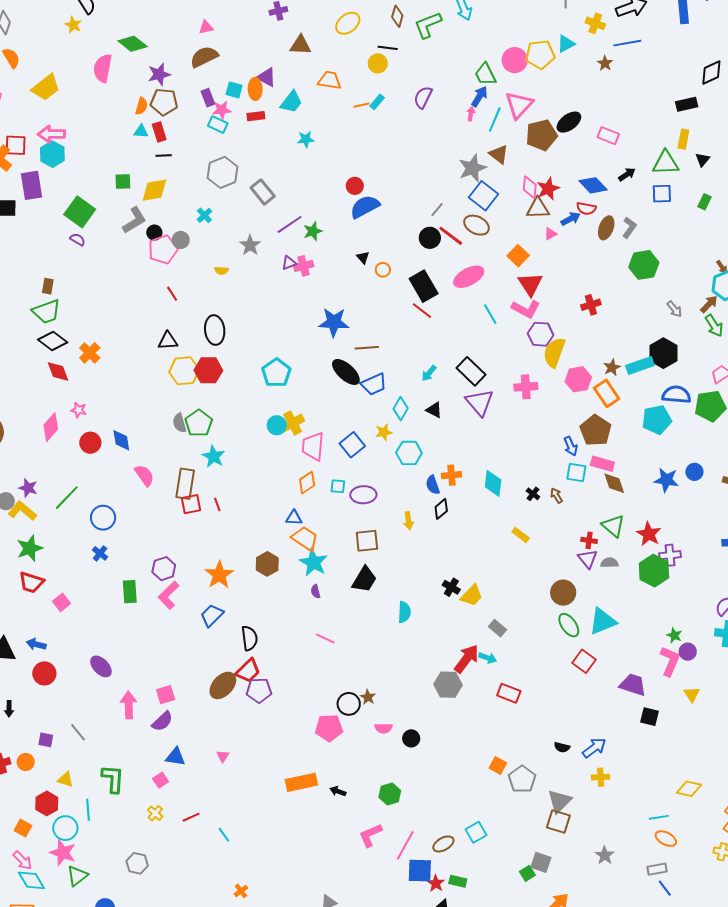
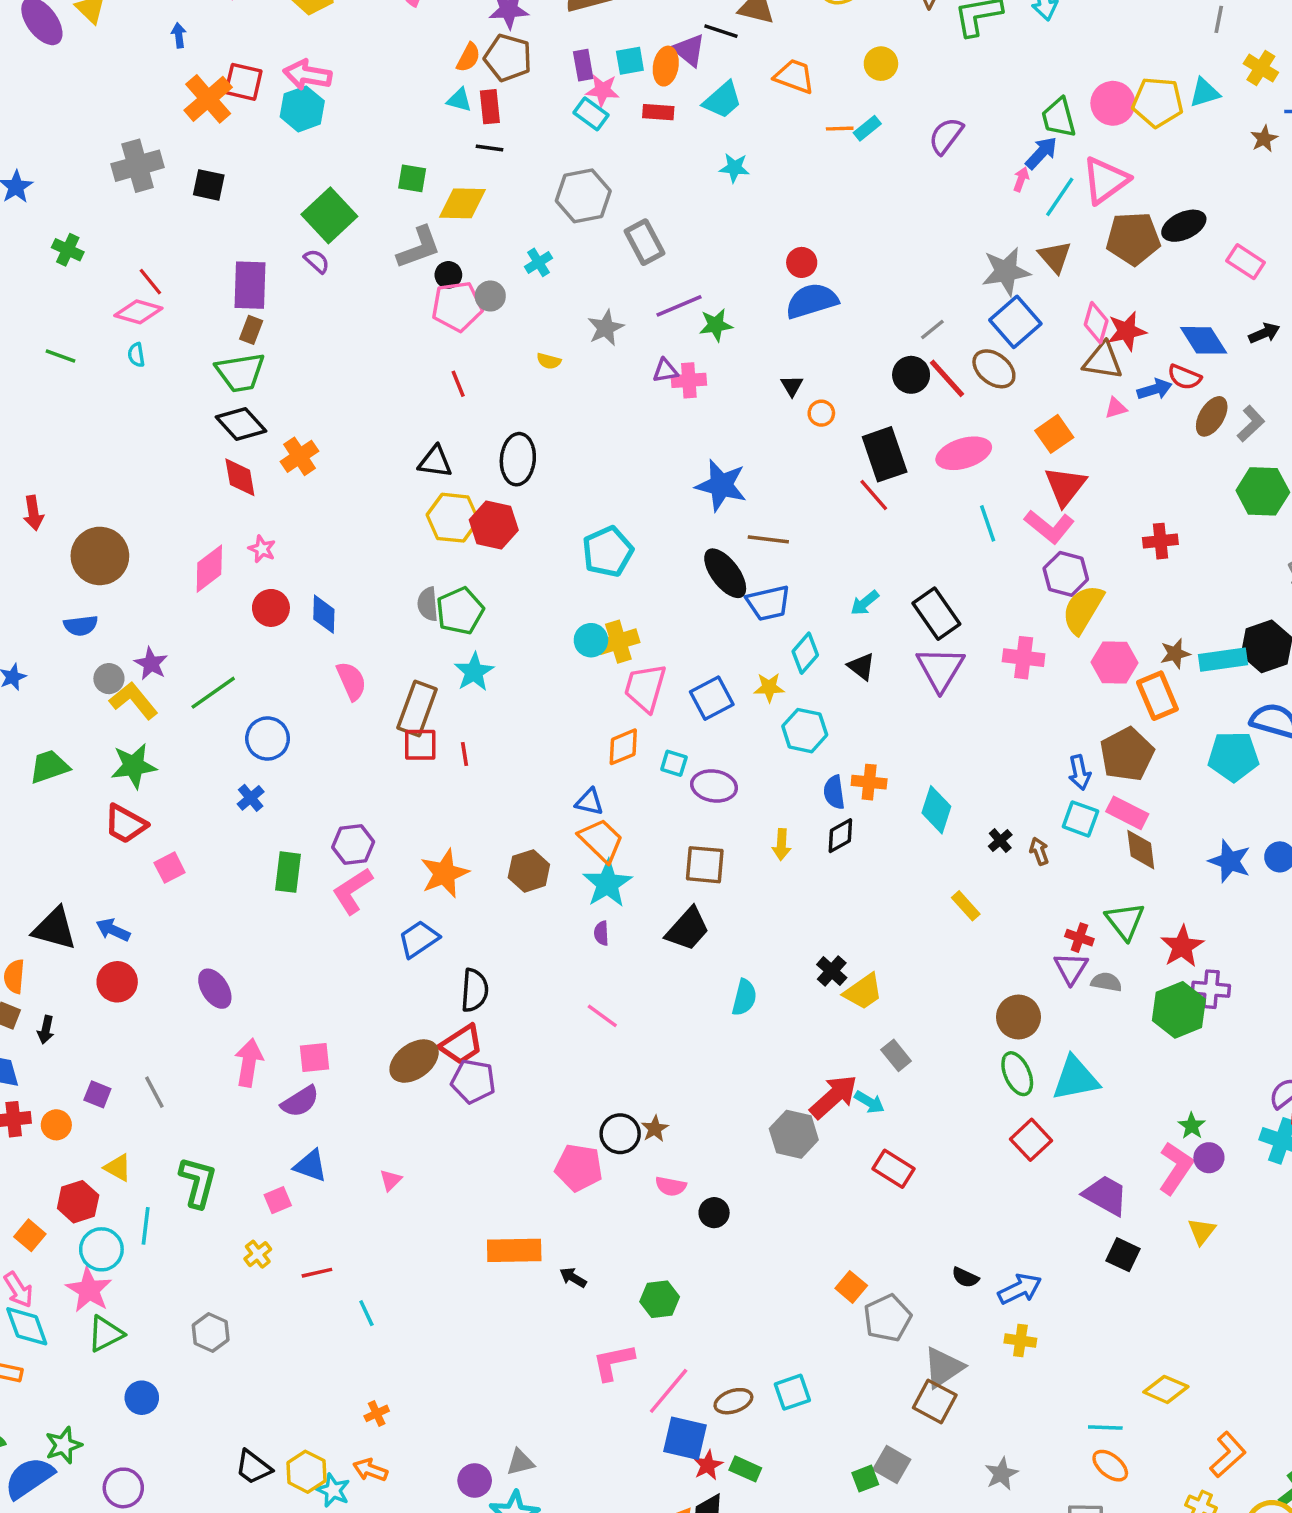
black line: (388, 48) -> (721, 31), moved
cyan square: (234, 90) -> (630, 61), turned -36
purple rectangle: (31, 185) -> (250, 285), moved

